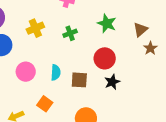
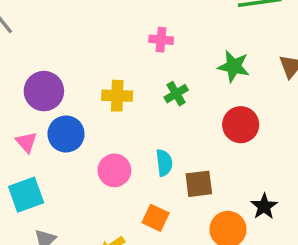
yellow cross: (35, 28) -> (117, 96), turned 36
brown square: (79, 80) -> (199, 184), moved
black star: (112, 82) -> (264, 206), moved

